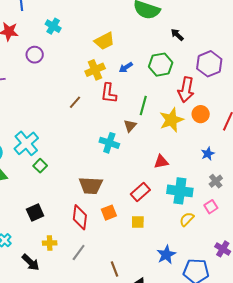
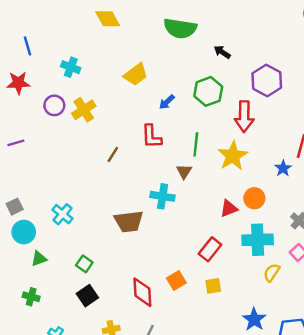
yellow cross: (95, 70) -> (84, 110), moved
orange circle: (201, 114) -> (254, 198), moved
cyan cross: (26, 143) -> (63, 214), size x0.7
blue star: (208, 154) -> (283, 168), moved
green square: (40, 166) -> (84, 264), moved
brown trapezoid: (91, 186) -> (129, 221), moved

